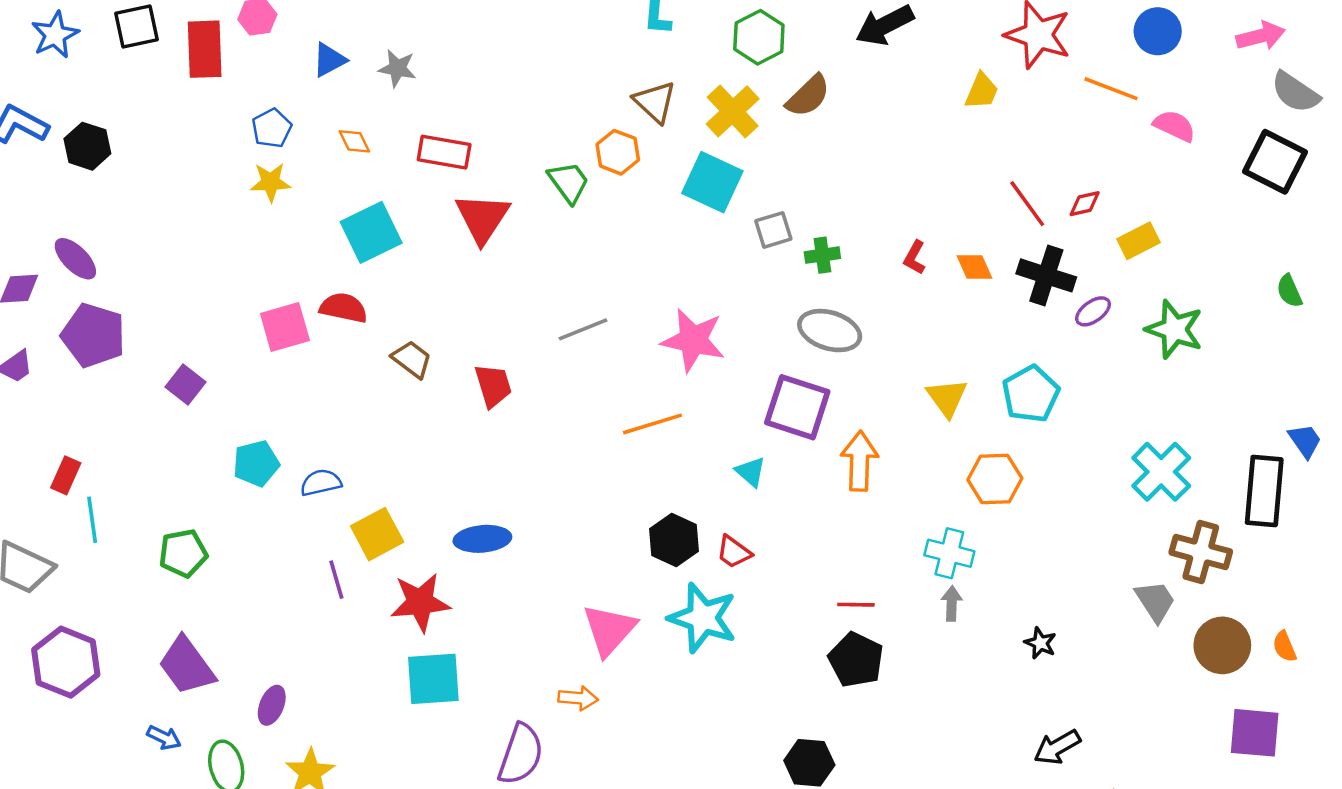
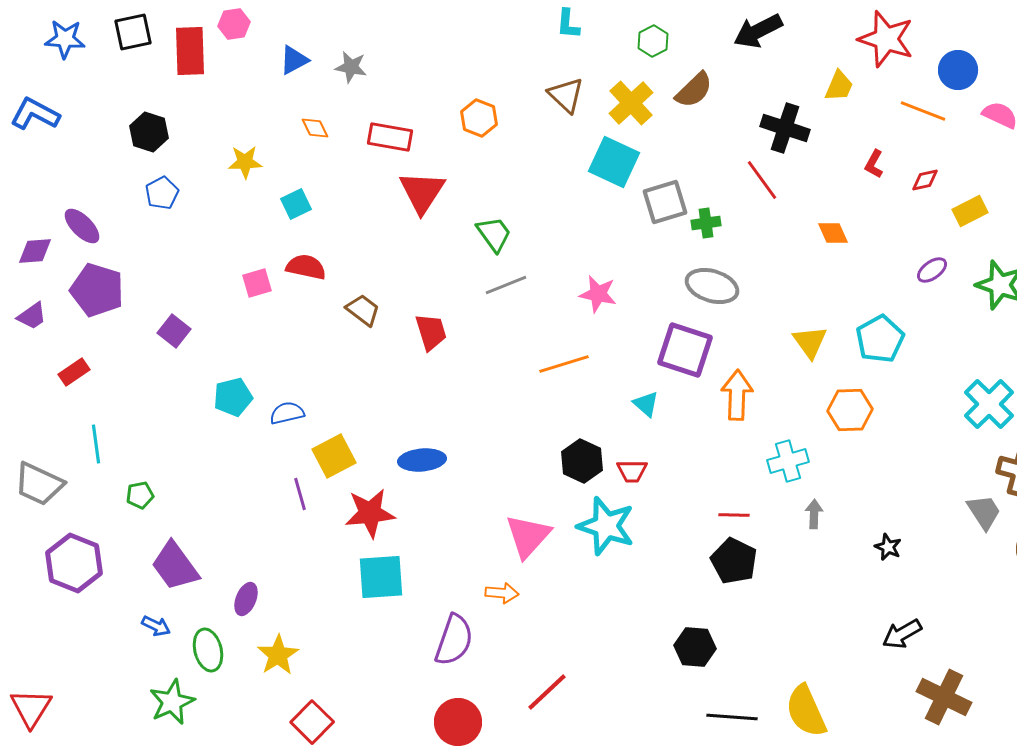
blue circle: (1158, 31) -> (958, 70), moved
blue star: (55, 35) -> (65, 39), turned 30
green hexagon: (759, 37) -> (653, 41), size x0.7
orange line: (1111, 89) -> (923, 111), moved
blue pentagon: (272, 128) -> (162, 193), moved
black hexagon: (87, 146) -> (149, 132), moved
orange hexagon: (618, 152) -> (479, 118), moved
green trapezoid: (569, 182) -> (494, 234), moved
red line: (1027, 204) -> (762, 180), moved
gray square: (773, 230) -> (665, 202), size x1.4
cyan square: (371, 232) -> (296, 204), moved, size x0.6
red L-shape: (915, 258) -> (874, 164), moved
black cross: (1046, 275) -> (785, 128), moved
pink square: (285, 327) -> (257, 283), size x0.7
pink star: (693, 340) -> (598, 294), size x0.7
red rectangle: (66, 475) -> (74, 372), moved, turned 32
red trapezoid: (734, 552) -> (632, 471), turned -36
green pentagon: (183, 553) -> (140, 495), moved, size x0.7
cyan cross: (949, 553) -> (788, 461), moved, turned -30

